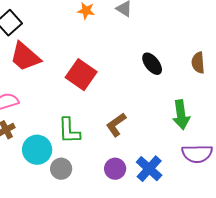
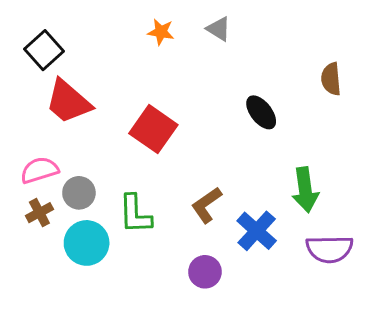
brown semicircle: (198, 63) -> (331, 79), moved
gray circle: (61, 169) -> (79, 193), moved
blue cross: (149, 169) -> (257, 231), moved

